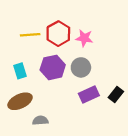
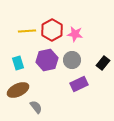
black rectangle: (116, 95) -> (103, 63), moved
gray semicircle: (40, 120) -> (36, 107), turned 56

